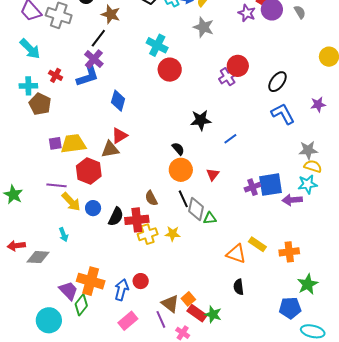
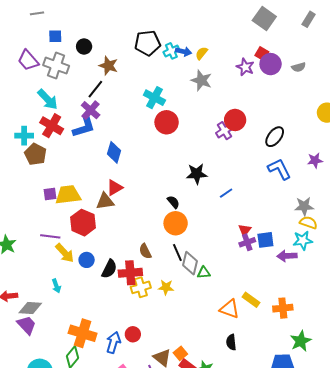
gray semicircle: (300, 12) -> (299, 67), turned 104
cyan arrow: (30, 49) -> (48, 99), moved
red cross: (56, 75) -> (52, 126), size x1.6
red triangle: (213, 174) -> (245, 230), moved
blue square: (271, 185) -> (265, 240), size x0.7
purple trapezoid: (68, 291) -> (27, 325), moved

